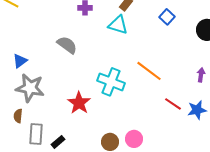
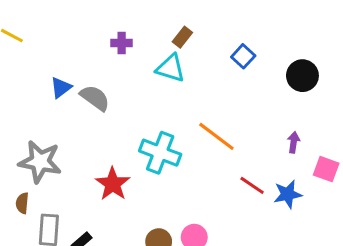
blue triangle: (20, 61) -> (61, 87), moved

